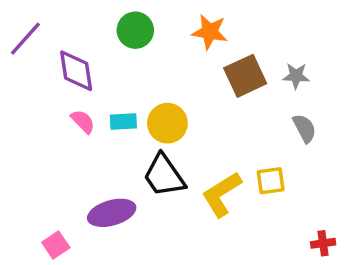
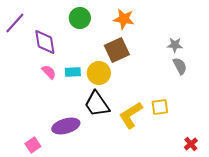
brown square: (245, 76) -> (117, 50), moved
gray semicircle: (304, 128) -> (180, 66), moved
red cross: (323, 243) -> (191, 144), turned -32

